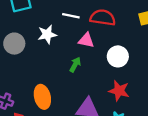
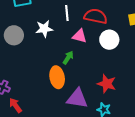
white line: (71, 16) -> (67, 13), turned 70
white circle: (118, 56) -> (109, 40), moved
orange ellipse: (42, 97) -> (57, 77), moved

